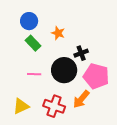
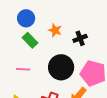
black cross: (81, 53) -> (80, 38), moved
pink line: (34, 74) -> (23, 69), moved

